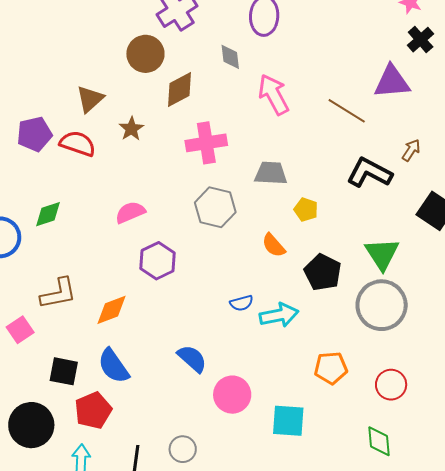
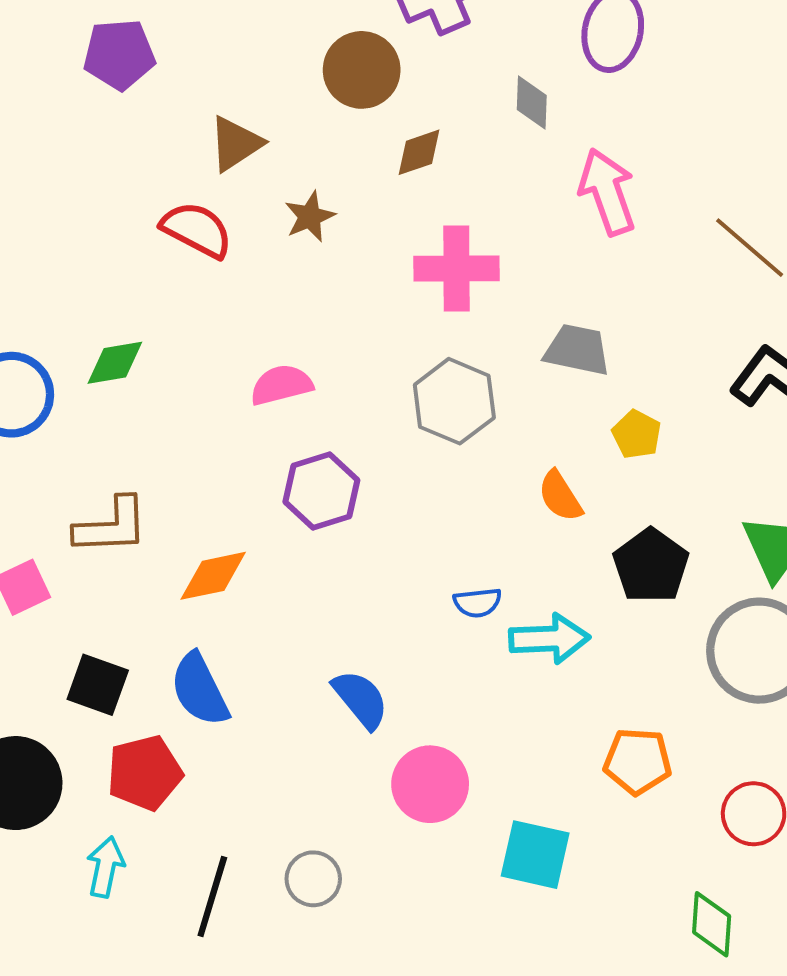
brown diamond: (179, 89) -> (419, 152), size x0.7
purple pentagon: (34, 134) -> (119, 54), moved

